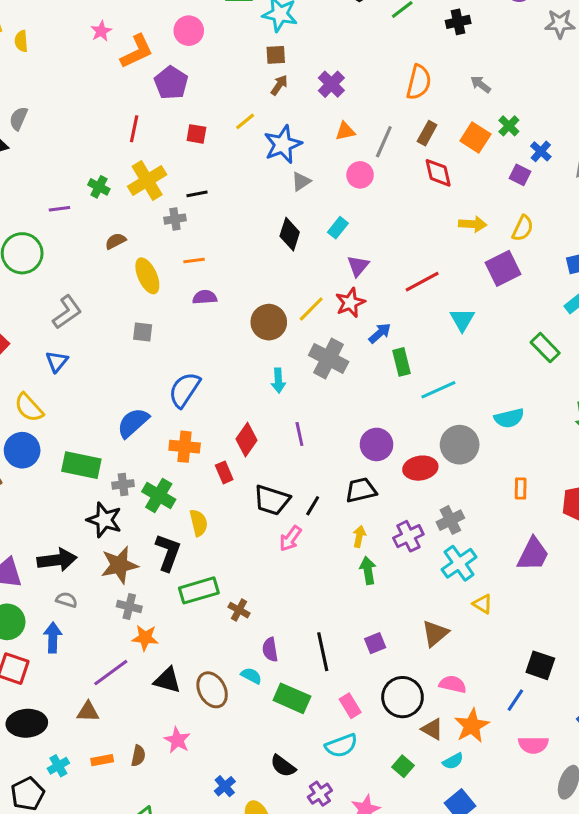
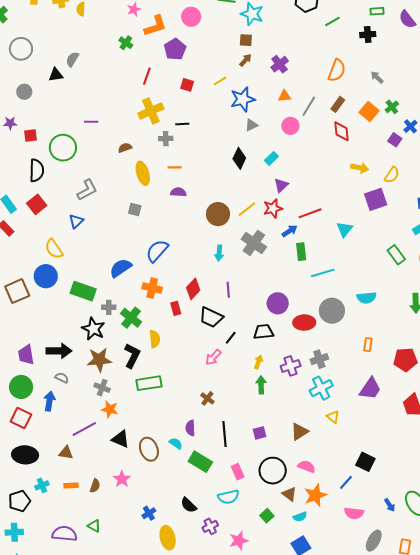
green cross: (99, 187) -> (126, 43), moved
red line: (422, 282) -> (310, 213), moved
black trapezoid: (272, 500) -> (211, 317), moved
brown cross: (239, 610) -> (207, 398), moved

